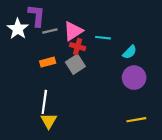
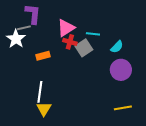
white star: (18, 29) -> (16, 39), moved
gray line: (50, 31) -> (24, 28), moved
gray square: (75, 64) -> (84, 48), moved

